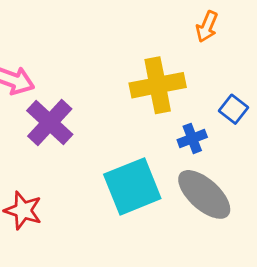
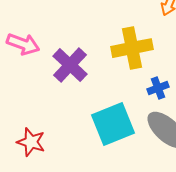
purple cross: (50, 123) -> (70, 65), moved

